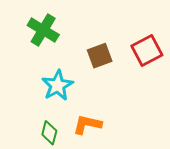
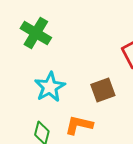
brown square: (100, 56) -> (103, 90), moved

